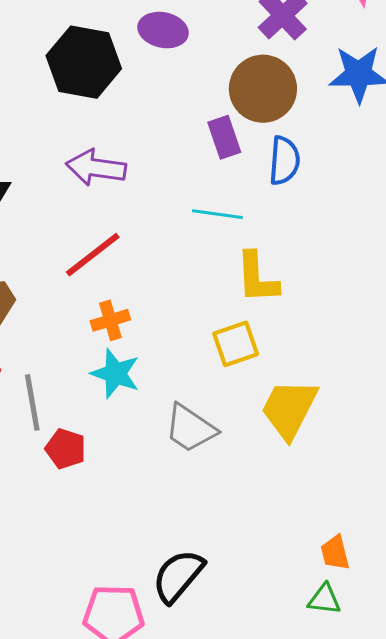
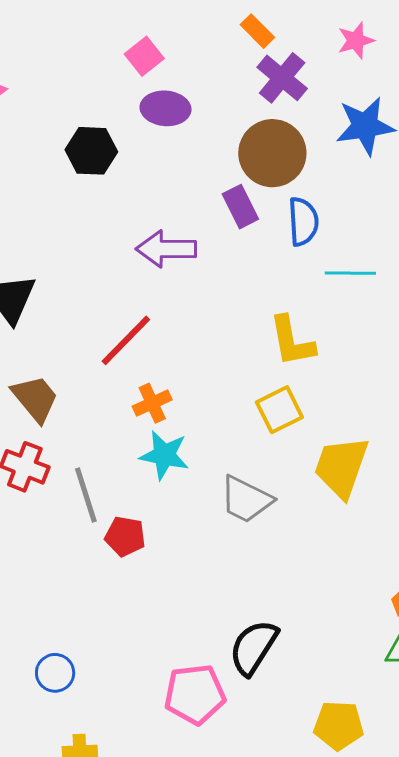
black hexagon: (84, 62) -> (91, 151), size x0.7
purple arrow: (96, 168) -> (166, 249), moved
cyan line: (217, 214) -> (350, 273), moved

